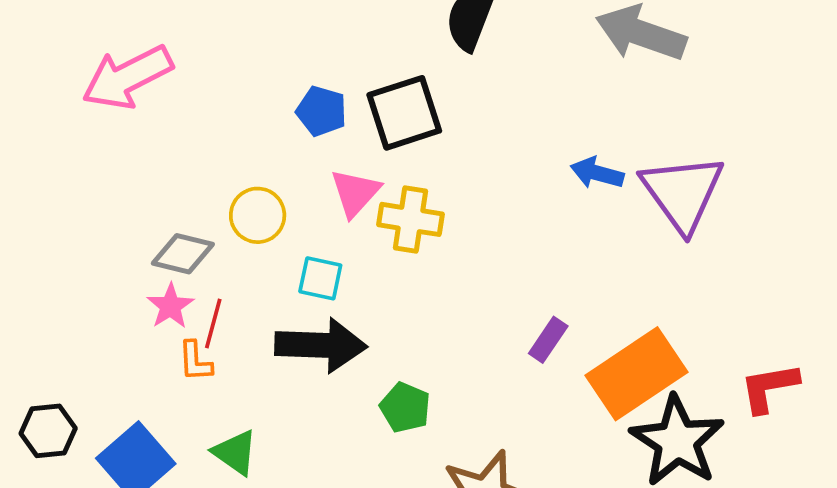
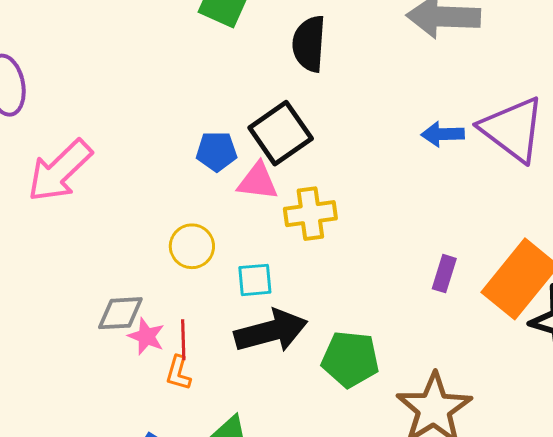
pink triangle: (355, 193) -> (258, 181), moved, turned -48
gray diamond: (183, 254) -> (120, 313), moved
orange L-shape: (195, 361) -> (178, 373), turned 36
green pentagon: (405, 407) -> (350, 359), size x1.4

